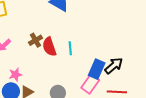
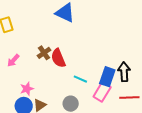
cyan line: (70, 48) -> (80, 79), moved, turned -56
black arrow: (114, 66) -> (124, 72), turned -48

